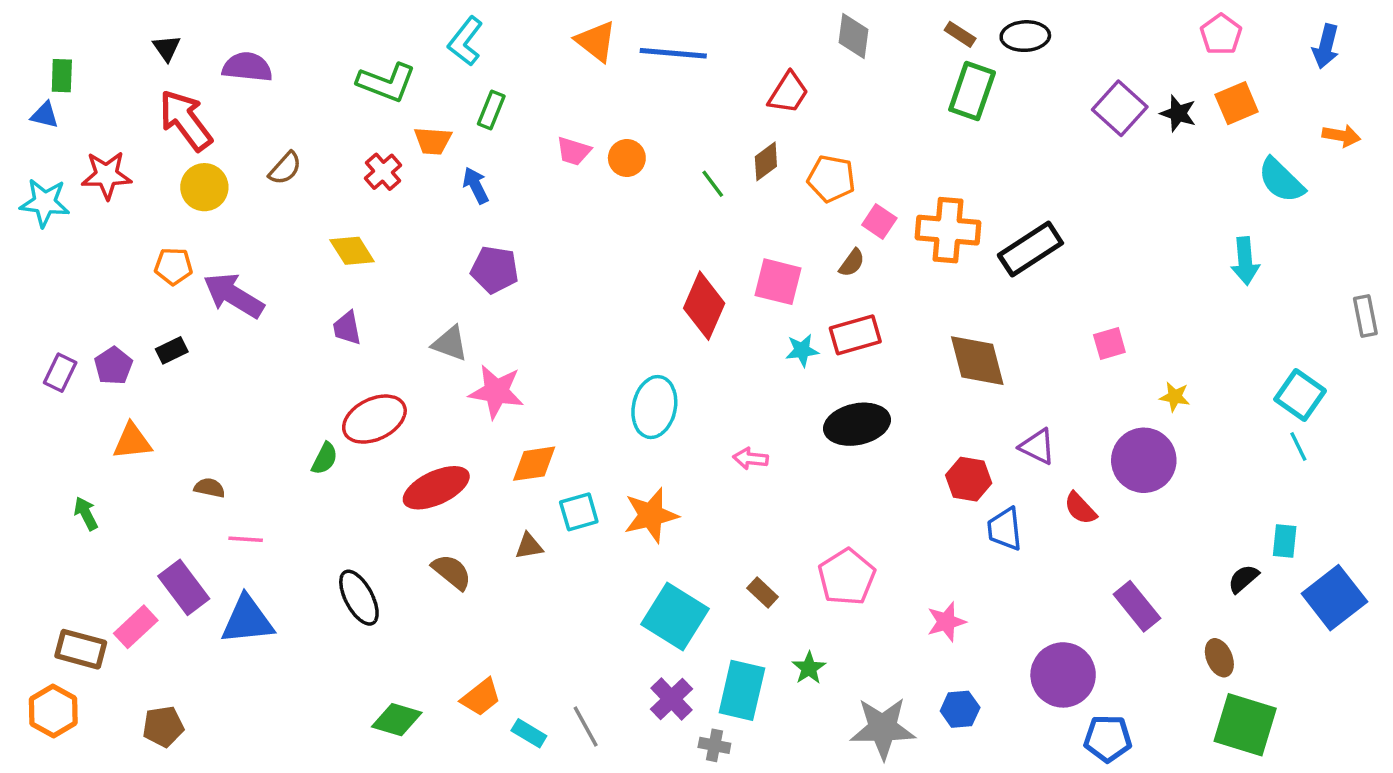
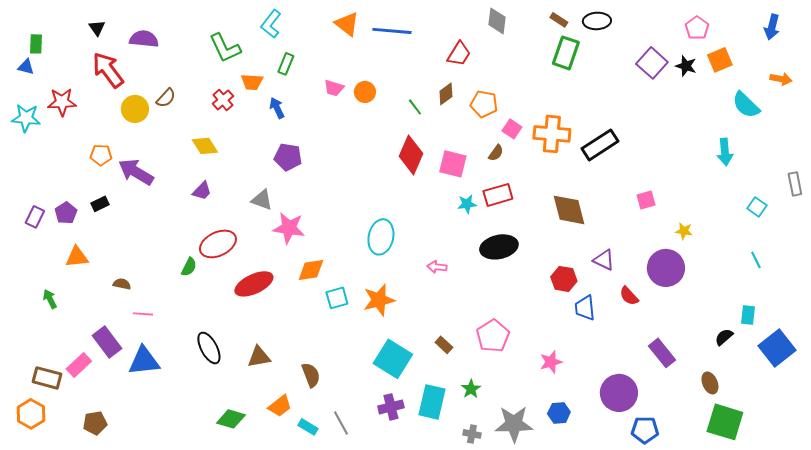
pink pentagon: (1221, 34) -> (697, 28), moved
green L-shape: (386, 82) -> (225, 48), turned 44
yellow circle: (204, 187) -> (135, 109), moved
red diamond: (704, 306) -> (411, 155), moved
purple trapezoid: (347, 328) -> (202, 191), turned -125
cyan square: (1300, 395) -> (757, 207), moved, size x0.7
brown triangle: (529, 546) -> (259, 357), moved, size x1.4
brown semicircle: (452, 572) -> (311, 375), moved, turned 30
purple cross: (672, 699) -> (391, 407), turned 30
gray cross: (714, 745) -> (472, 434), moved

